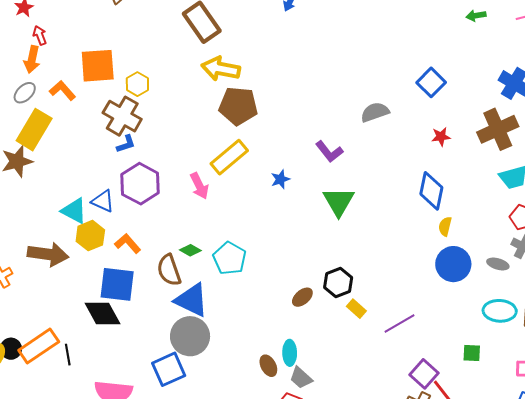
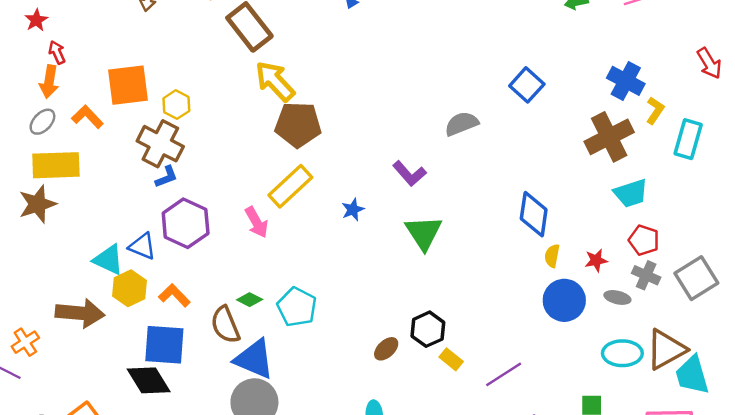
yellow arrow: (221, 69) -> (275, 81), turned 39
yellow rectangle: (34, 130) -> (56, 165), turned 60
red star: (441, 137) -> (596, 260), moved

